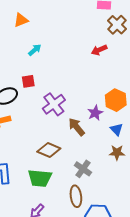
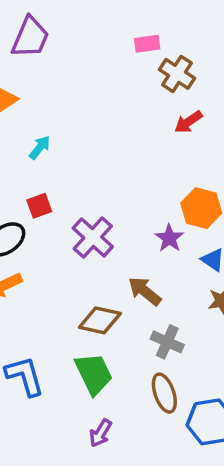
red arrow: (99, 50) -> (188, 122), moved
brown arrow: (77, 127) -> (145, 291), moved
green trapezoid: (40, 178) -> (94, 374), turned -110

